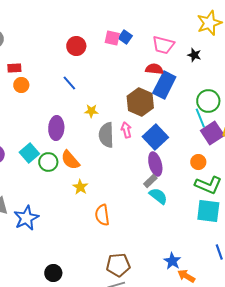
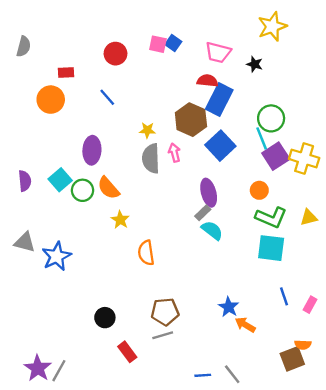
red rectangle: (14, 68) -> (66, 72), moved
orange circle: (21, 85) -> (51, 100), size x1.5
yellow star: (91, 111) -> (147, 130), moved
blue square: (155, 137) -> (220, 146), moved
black circle: (53, 273) -> (105, 318), moved

